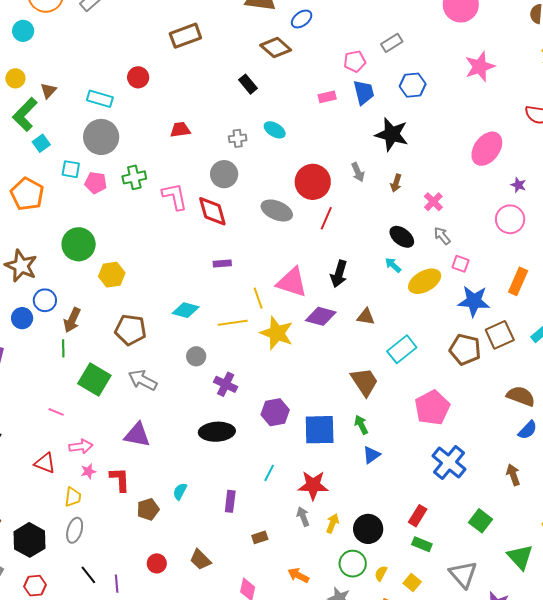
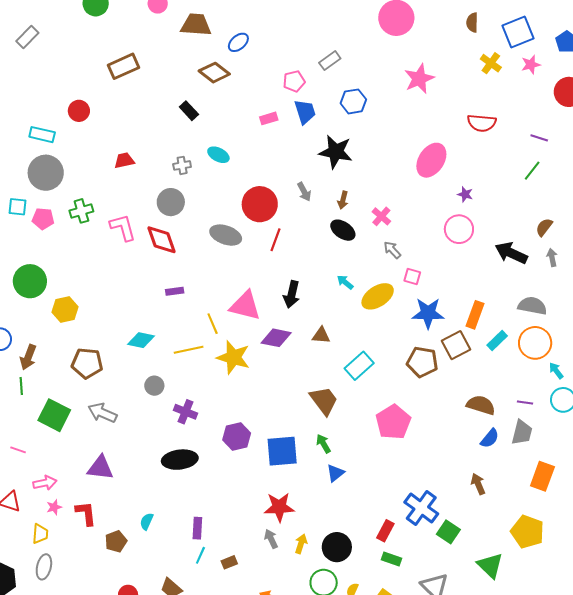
black ellipse: (402, 237) -> (343, 230), moved
orange rectangle: (518, 281) -> (475, 315), moved
blue cross: (449, 462) -> (421, 508), moved
cyan line: (269, 473) -> (200, 555), moved

